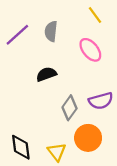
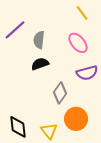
gray semicircle: (51, 31) -> (39, 40), moved
purple semicircle: (101, 101) -> (87, 73), moved

